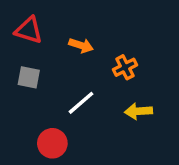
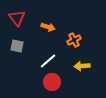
red triangle: (29, 30) -> (17, 18), turned 36
red circle: (52, 143) -> (52, 82), moved

